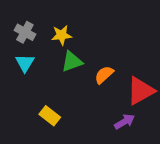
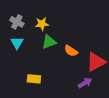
orange semicircle: (104, 75) -> (71, 51), turned -104
yellow rectangle: (50, 116) -> (34, 79), turned -32

